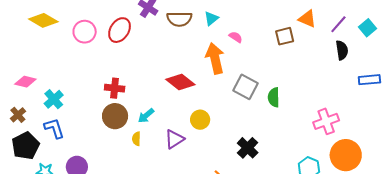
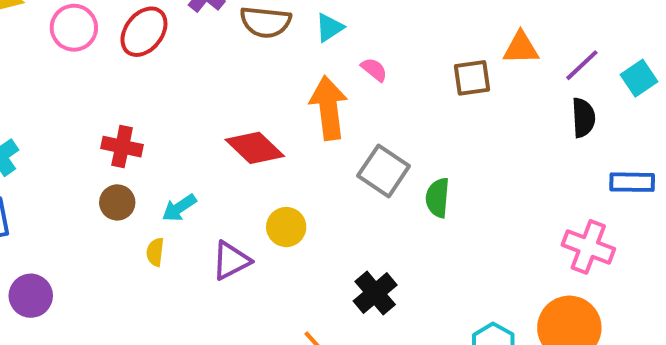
orange triangle: (307, 19) -> (521, 48), turned -30
brown circle: (115, 116) -> (117, 202), size x0.7
pink cross: (326, 121) -> (588, 247), moved, turned 35

